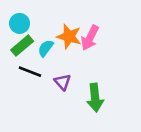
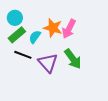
purple triangle: (63, 82) -> (48, 63), size x1.5
green arrow: (95, 98) -> (73, 59), moved, turned -30

